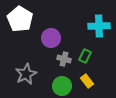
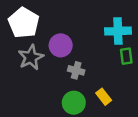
green rectangle: (85, 56) -> (126, 56), moved, turned -32
gray star: (26, 74) -> (31, 57), moved

